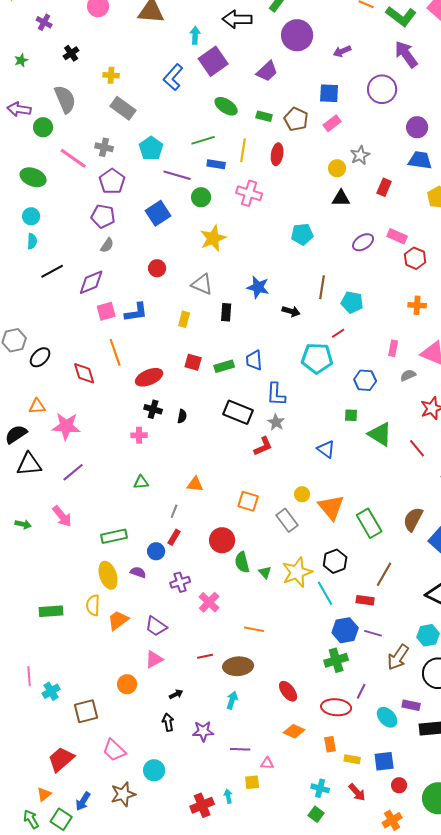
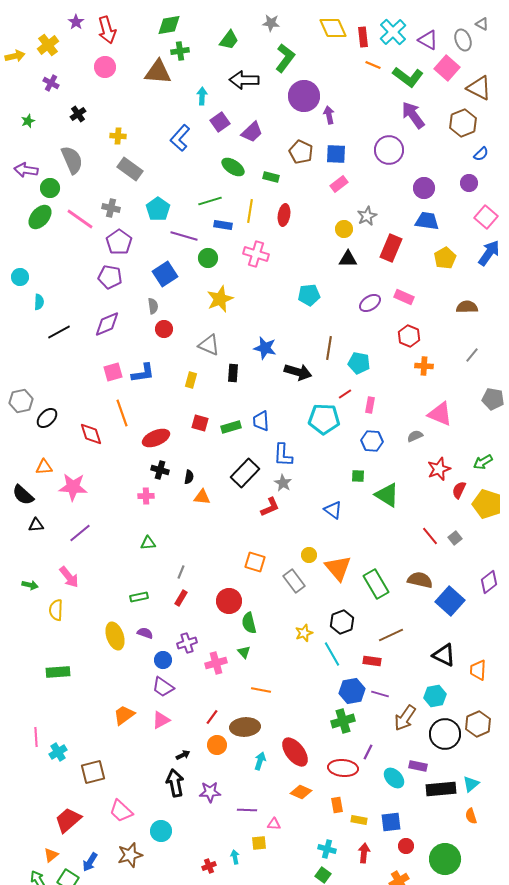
purple arrow: (342, 51) -> (329, 115), moved, turned 102
purple square: (213, 61) -> (220, 122), size x0.7
purple trapezoid: (267, 71) -> (252, 132), moved
brown pentagon: (296, 119) -> (301, 152), moved
green ellipse: (33, 177) -> (40, 217), moved, turned -70
red rectangle: (384, 187) -> (391, 248), size x1.5
cyan circle: (31, 216) -> (20, 277), moved
gray semicircle: (107, 245) -> (153, 306), moved, turned -42
red hexagon: (415, 258) -> (409, 336), moved
purple diamond: (91, 282) -> (107, 324), moved
black arrow: (291, 311) -> (298, 372), size x1.5
pink rectangle: (393, 348) -> (370, 405), moved
black rectangle: (238, 412) -> (245, 473), turned -68
black semicircle: (16, 434) -> (23, 495), turned -105
red line: (417, 448) -> (430, 536), moved
black triangle: (29, 464) -> (36, 525), size x0.6
orange triangle: (195, 484) -> (202, 497), moved
brown semicircle: (413, 519) -> (420, 580), turned 75
green rectangle: (114, 536) -> (139, 597), moved, size x0.7
blue circle: (156, 551) -> (163, 660), moved
green triangle: (265, 572) -> (244, 652), moved
yellow star: (297, 572) -> (304, 633), size x0.6
brown line: (384, 574) -> (391, 635), turned 35
pink cross: (209, 602) -> (216, 663), turned 30
yellow semicircle: (93, 605) -> (56, 610), moved
orange trapezoid: (118, 620) -> (124, 715), moved
red line: (205, 656) -> (212, 717), turned -42
orange circle: (127, 684) -> (217, 745), moved
red ellipse: (288, 691) -> (295, 752), size x1.4
cyan arrow: (232, 700) -> (260, 761), moved
black arrow: (168, 722) -> (175, 783), size x1.5
red arrow: (357, 792) -> (364, 853), turned -132
red cross: (202, 805) -> (209, 866), size x0.6

